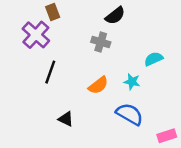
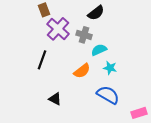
purple cross: (36, 35) -> (58, 29), moved
cyan semicircle: (154, 59) -> (99, 50), moved

